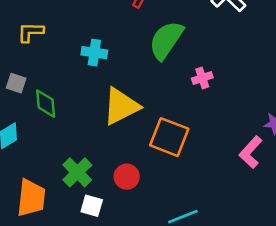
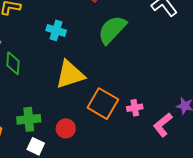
pink cross: (202, 78) -> (135, 108), moved
green cross: (77, 172) -> (29, 119), turned 30

